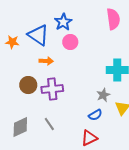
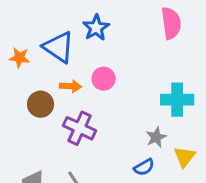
pink circle: (70, 42) -> (104, 79), moved
brown circle: (28, 85) -> (41, 104), moved
purple cross: (52, 89) -> (80, 128), turned 30

